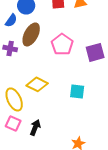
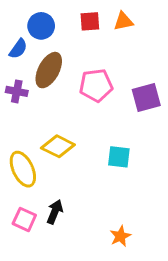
pink pentagon: (62, 44) -> (96, 85), turned 30
pink square: (13, 123) -> (24, 219), moved

